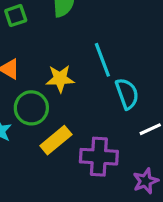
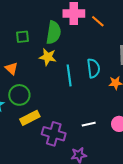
yellow star: (60, 79) -> (48, 57), moved
cyan semicircle: (127, 94) -> (93, 68), moved

